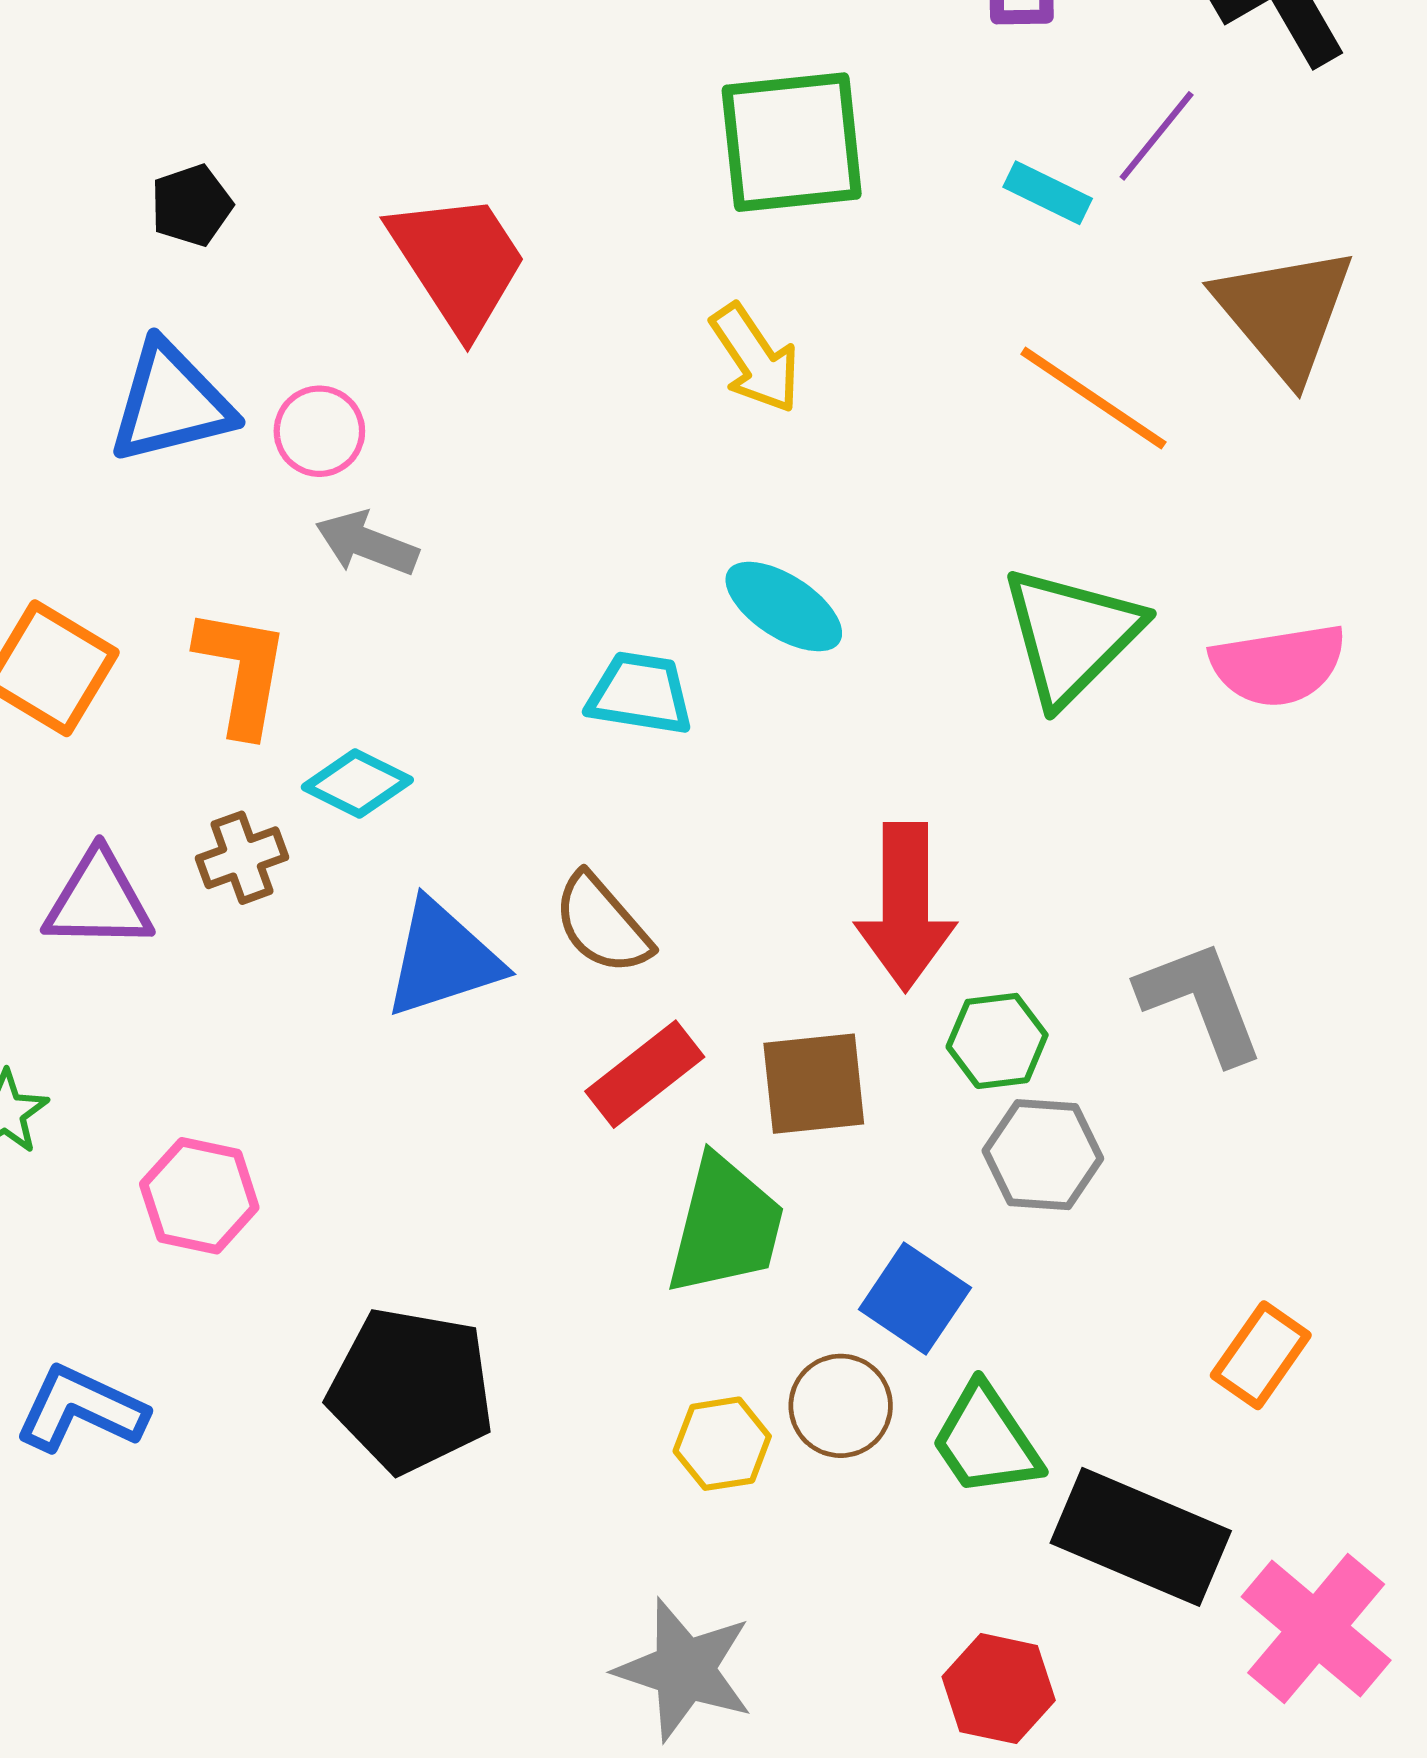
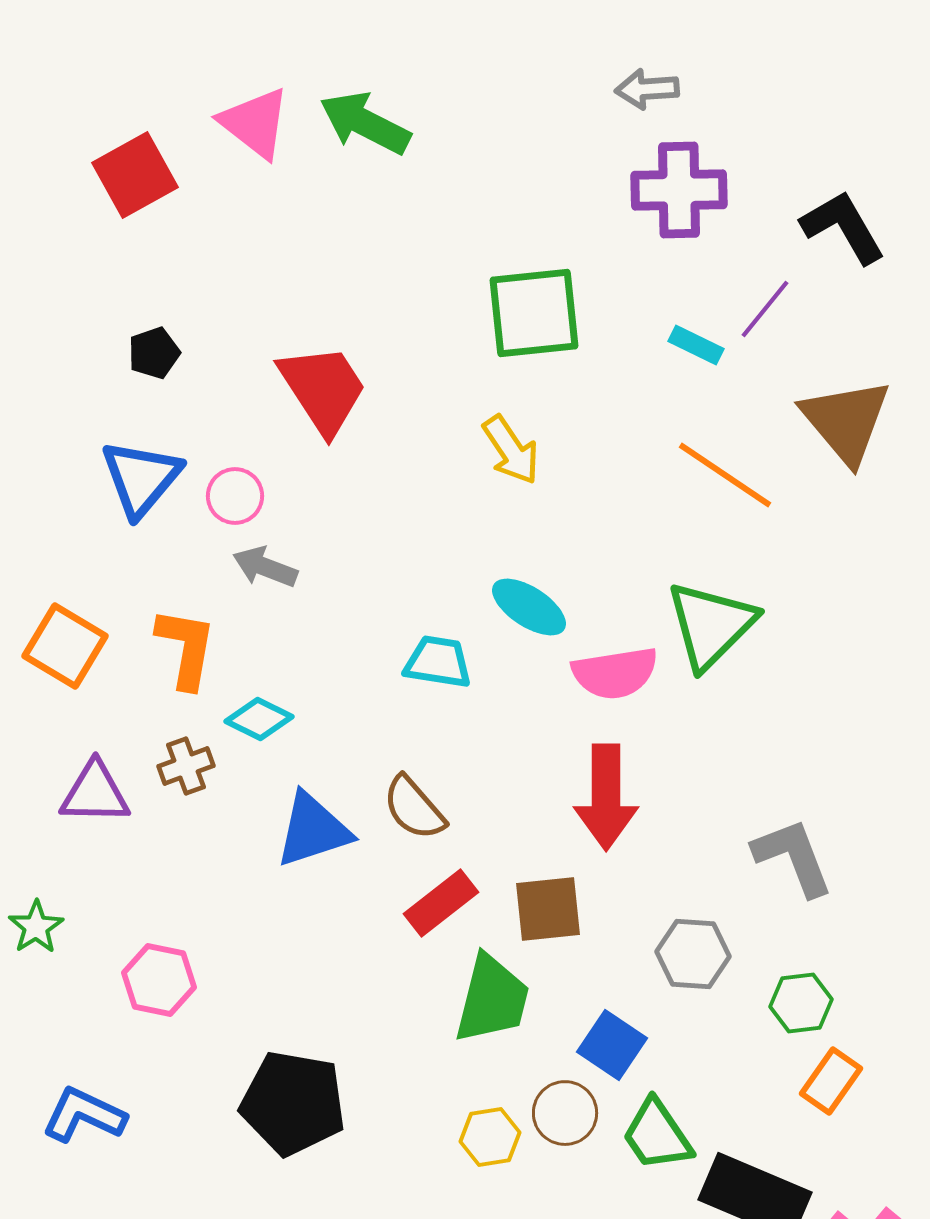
blue triangle: (171, 403) -> (141, 478), turned -36
pink semicircle: (1278, 665) -> (615, 673), moved
green hexagon: (997, 1041) -> (801, 1003), moved

